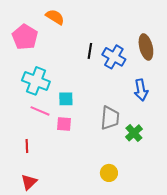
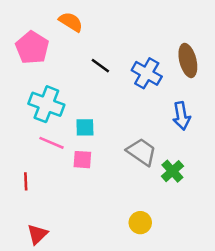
black line: (90, 51) -> (100, 66), moved, turned -63
gray trapezoid: (110, 118) -> (142, 152), turned -60
red line: (27, 146) -> (26, 181), moved

